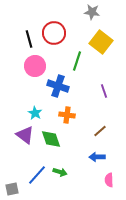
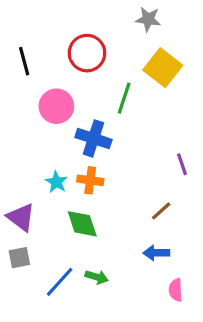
black line: (29, 39) -> (24, 61), moved
purple line: (104, 91) -> (182, 164), moved
orange cross: (67, 115) -> (90, 180), moved
purple triangle: (25, 135) -> (21, 217), moved
gray square: (12, 189) -> (19, 258), moved

